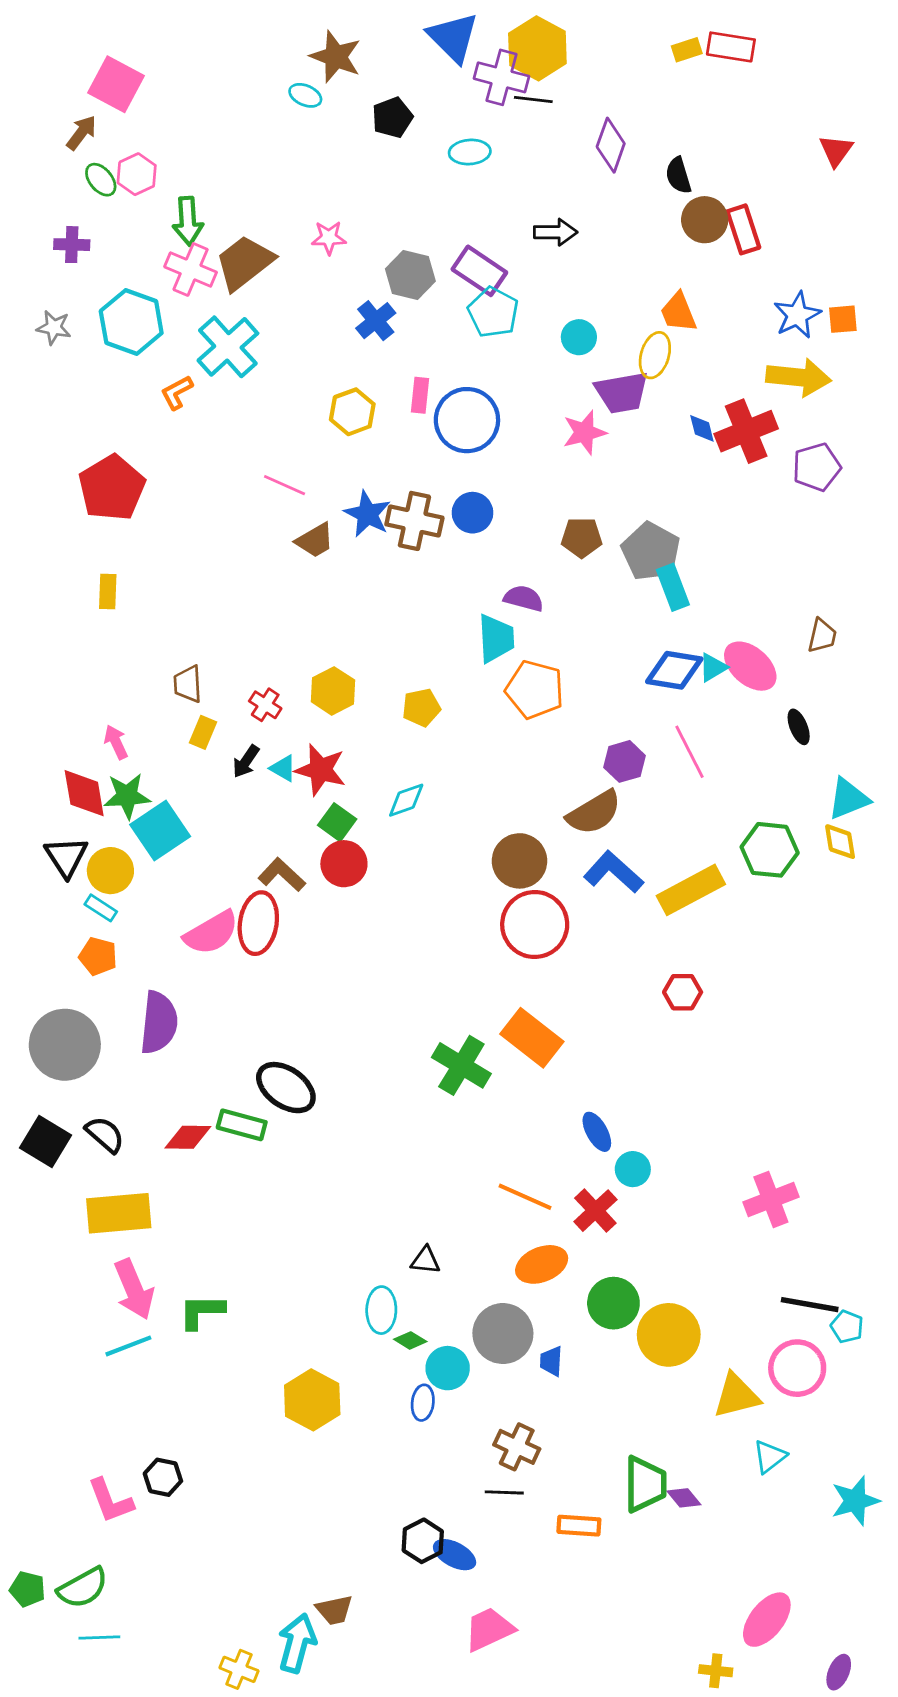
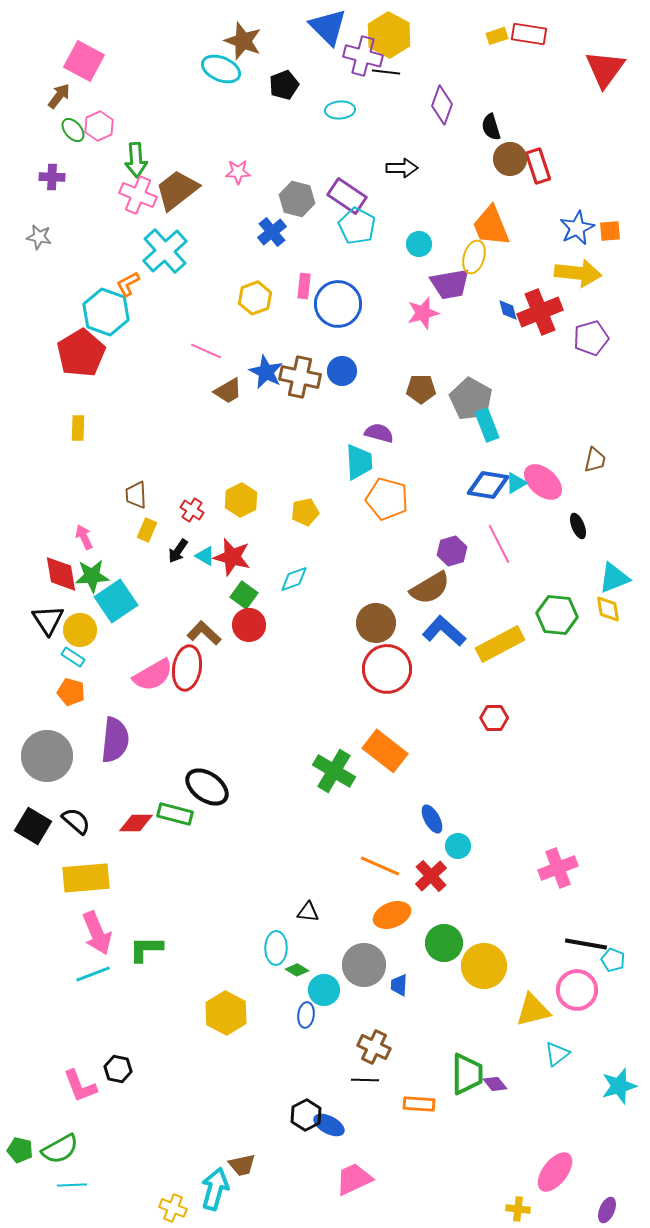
cyan ellipse: (305, 95) -> (221, 69), size x1.6
red triangle: (836, 151) -> (605, 69), moved, size x1.6
orange trapezoid: (678, 312) -> (491, 226), size x1.4
cyan hexagon: (131, 322) -> (106, 312), moved

